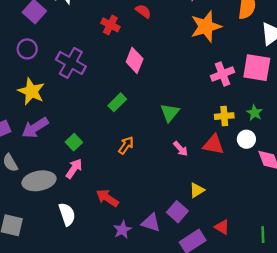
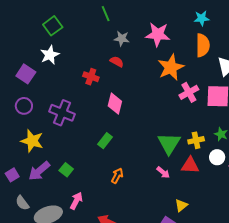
pink cross: (222, 74) -> (189, 92), moved
green triangle: (170, 113) -> (169, 143), moved, size x1.4
green square: (74, 142) -> (66, 170), moved

